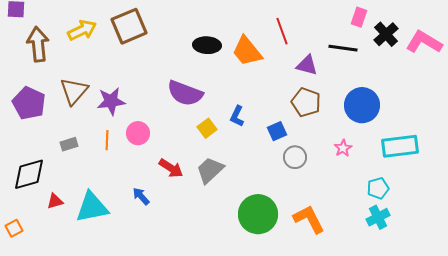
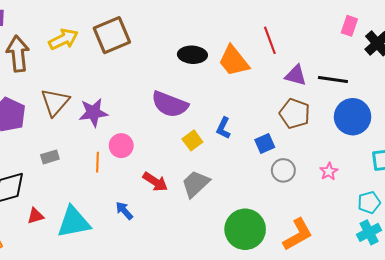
black line: (343, 48) -> (333, 80), moved
orange line: (107, 140) -> (97, 162), moved
pink star: (343, 148) -> (329, 171), moved
orange L-shape: (309, 219) -> (298, 234), turned 88

